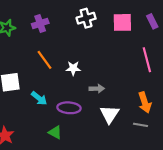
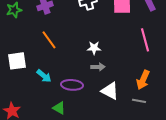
white star: (73, 68) -> (94, 48), moved
orange arrow: (145, 102) -> (143, 80), turned 42
white triangle: (110, 114) -> (110, 91), turned -36

